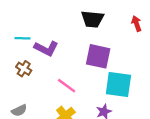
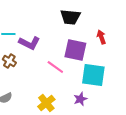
red arrow: (137, 24) -> (101, 37), moved
pink line: (67, 86) -> (55, 67), moved

